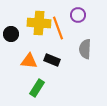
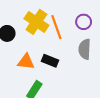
purple circle: (78, 15) -> (84, 22), moved
yellow cross: (39, 23) -> (36, 22), turned 30

